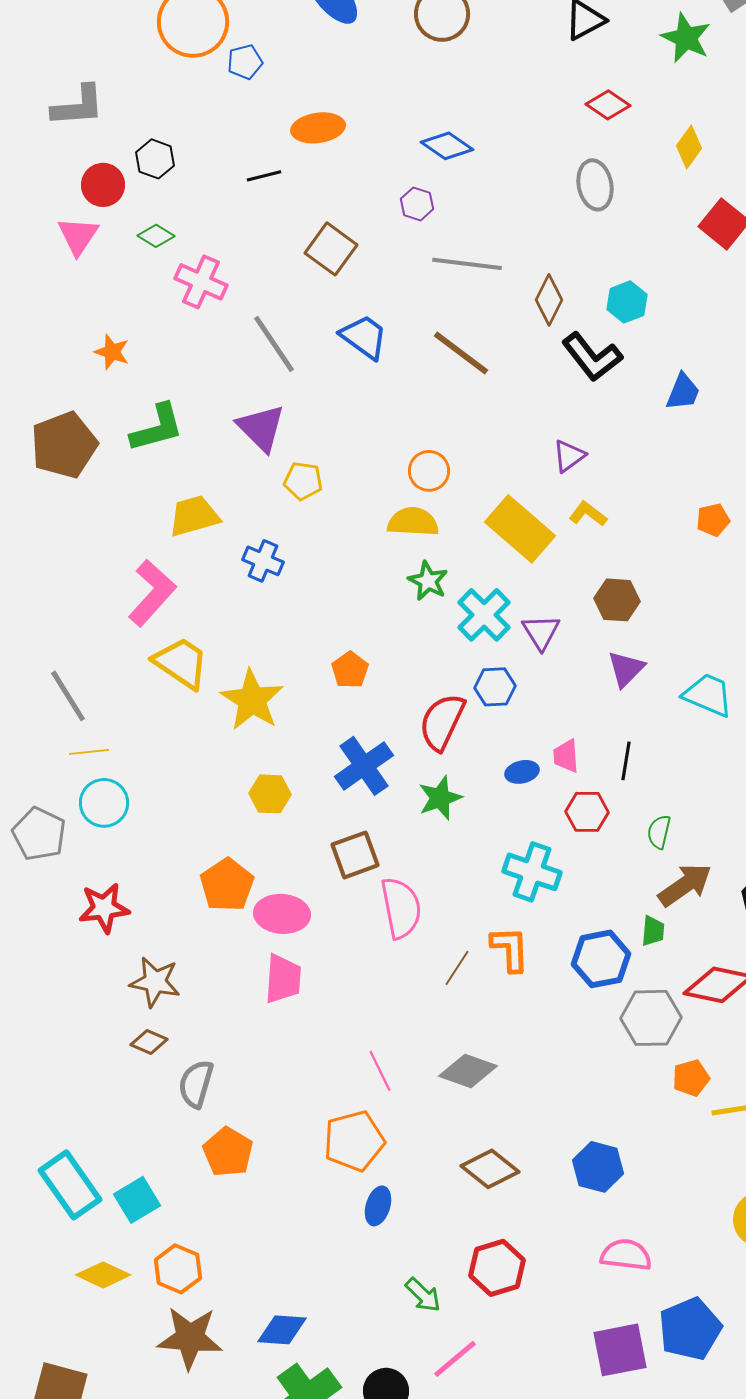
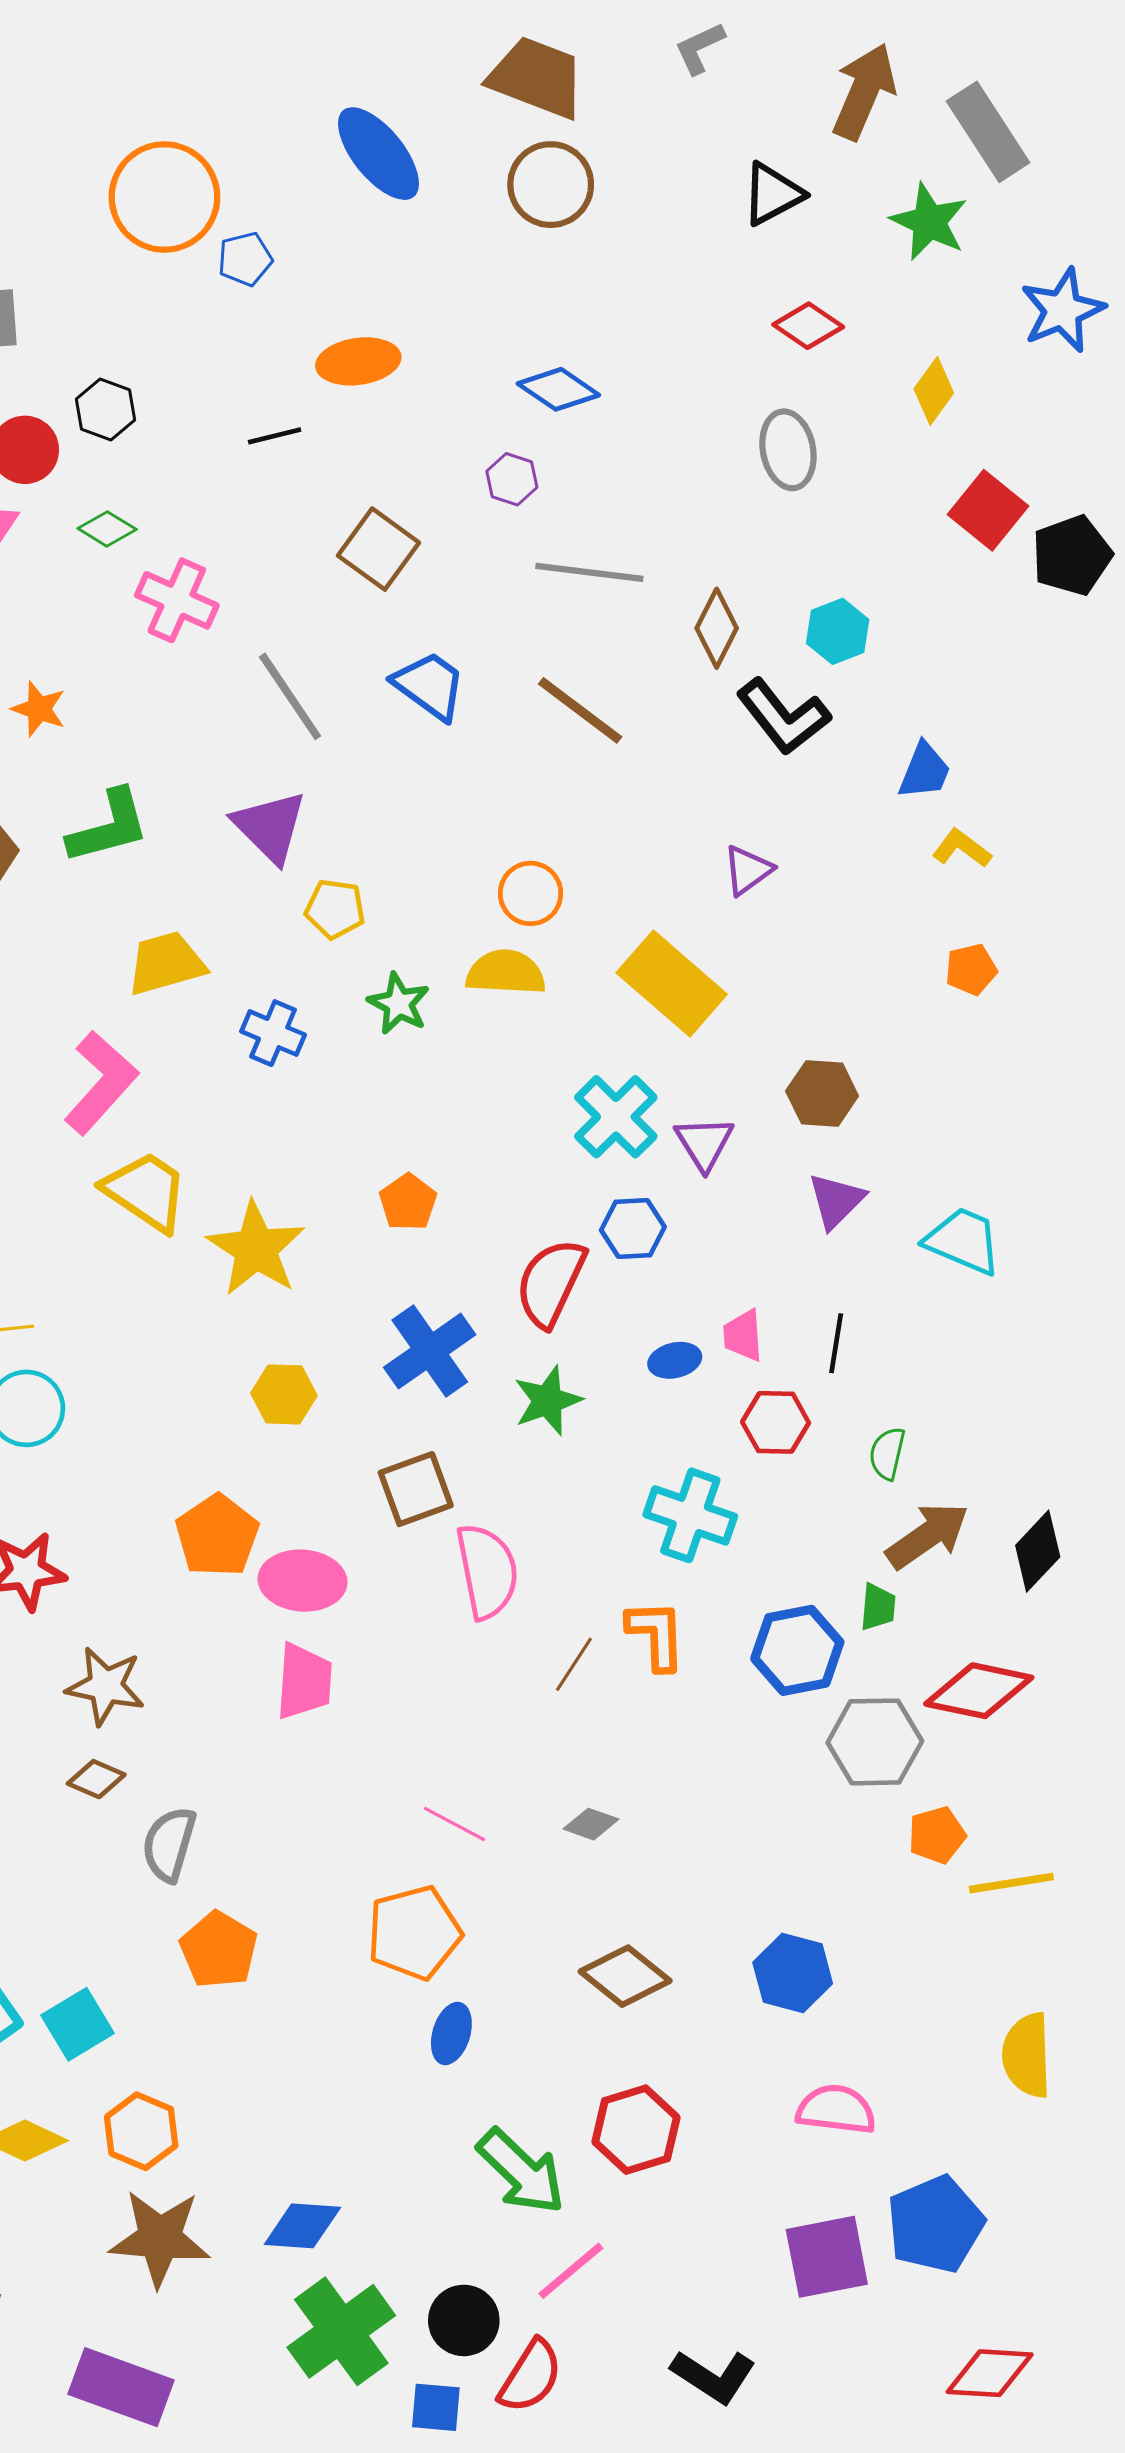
yellow L-shape: (588, 514) -> (962, 848), moved
green star: (428, 581) -> (399, 1004), moved
pink line: (380, 1071) -> (454, 1824), turned -36
gray diamond: (468, 1071) -> (591, 1824), size x0.6
green arrow: (423, 1295) -> (521, 2172), size x1.6

